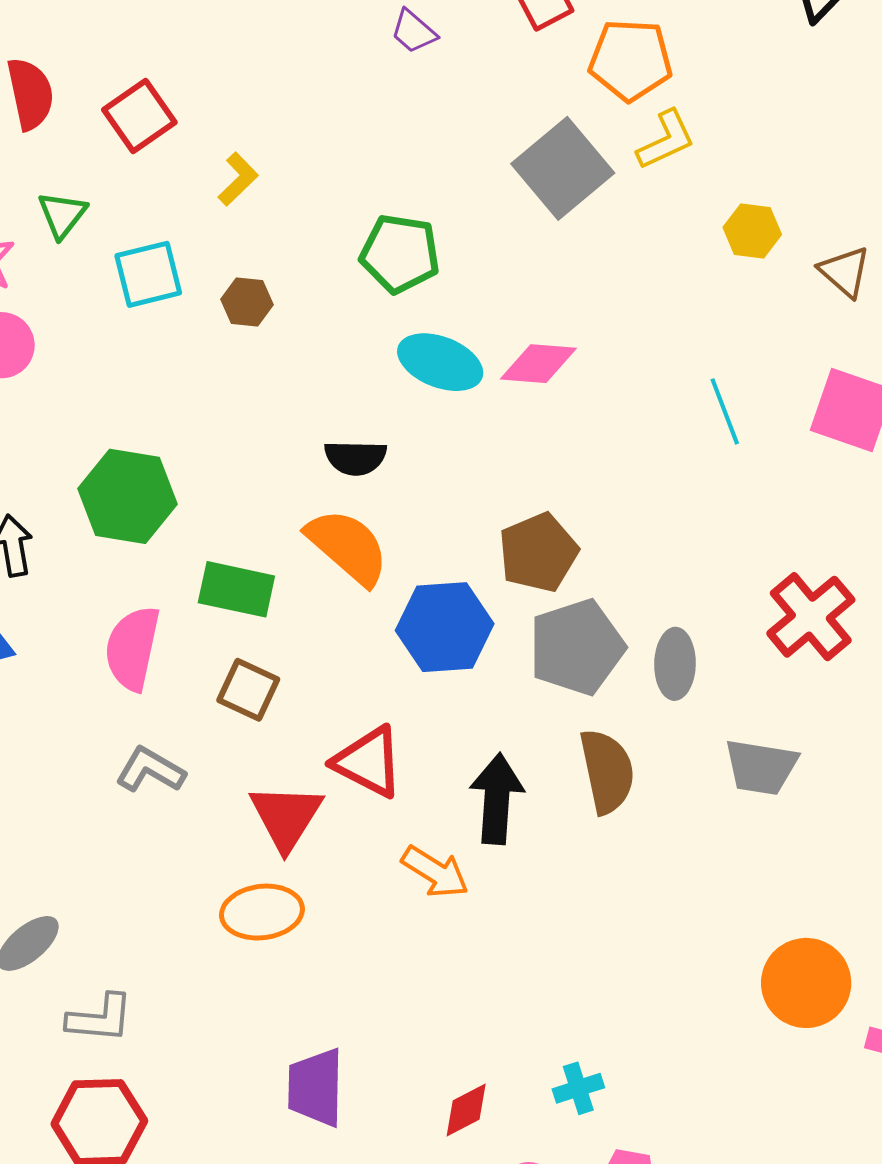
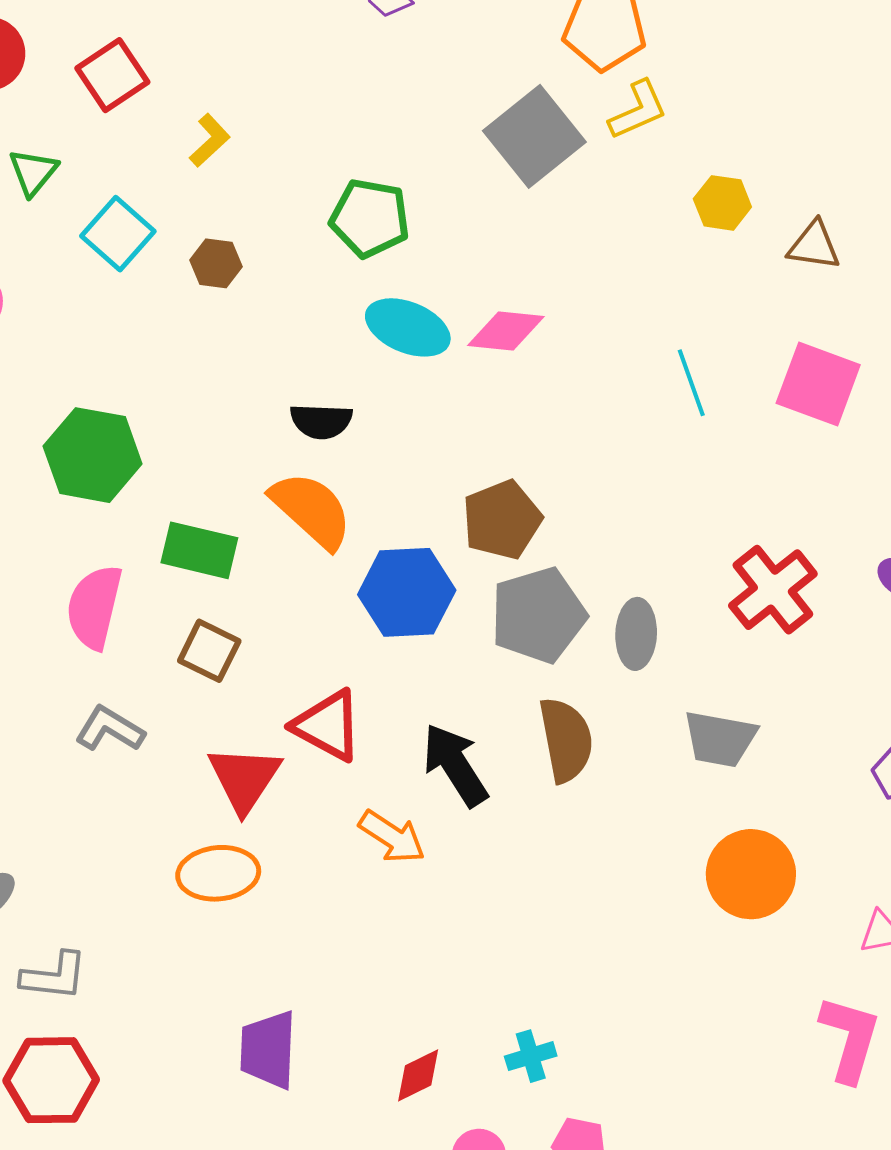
brown triangle: (845, 272) -> (814, 245), turned -34
cyan square: (148, 274) -> (118, 234), turned -36
black arrow: (497, 799) -> (455, 765), turned -38
orange circle: (806, 983) -> (751, 874), moved

